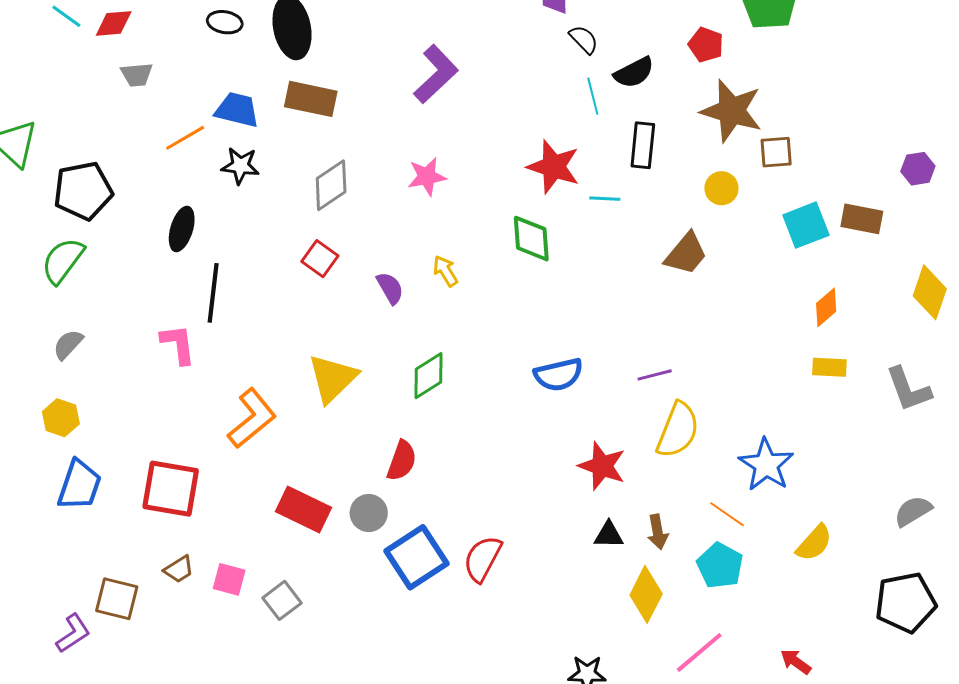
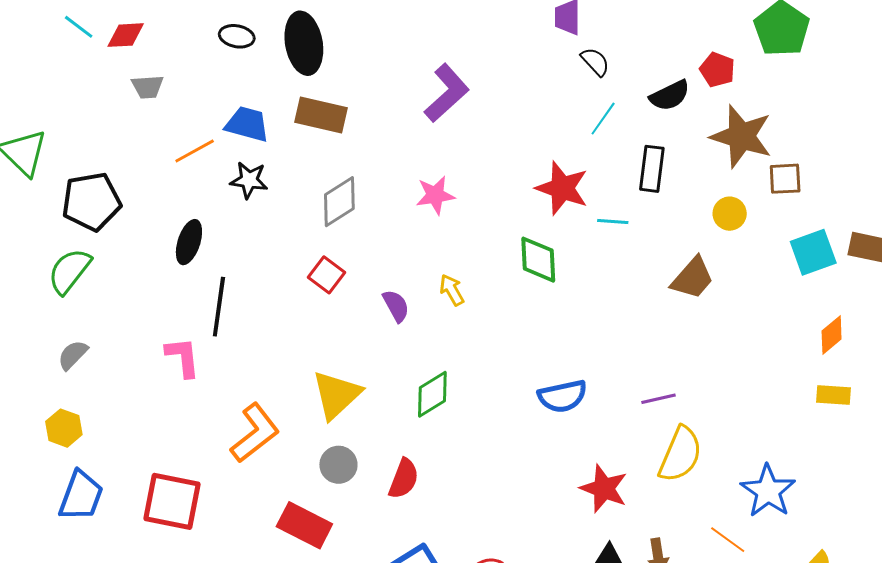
black semicircle: (634, 73) -> (670, 95), moved
cyan line: (593, 96) -> (603, 119), turned 48
gray circle: (369, 513) -> (338, 465), moved

